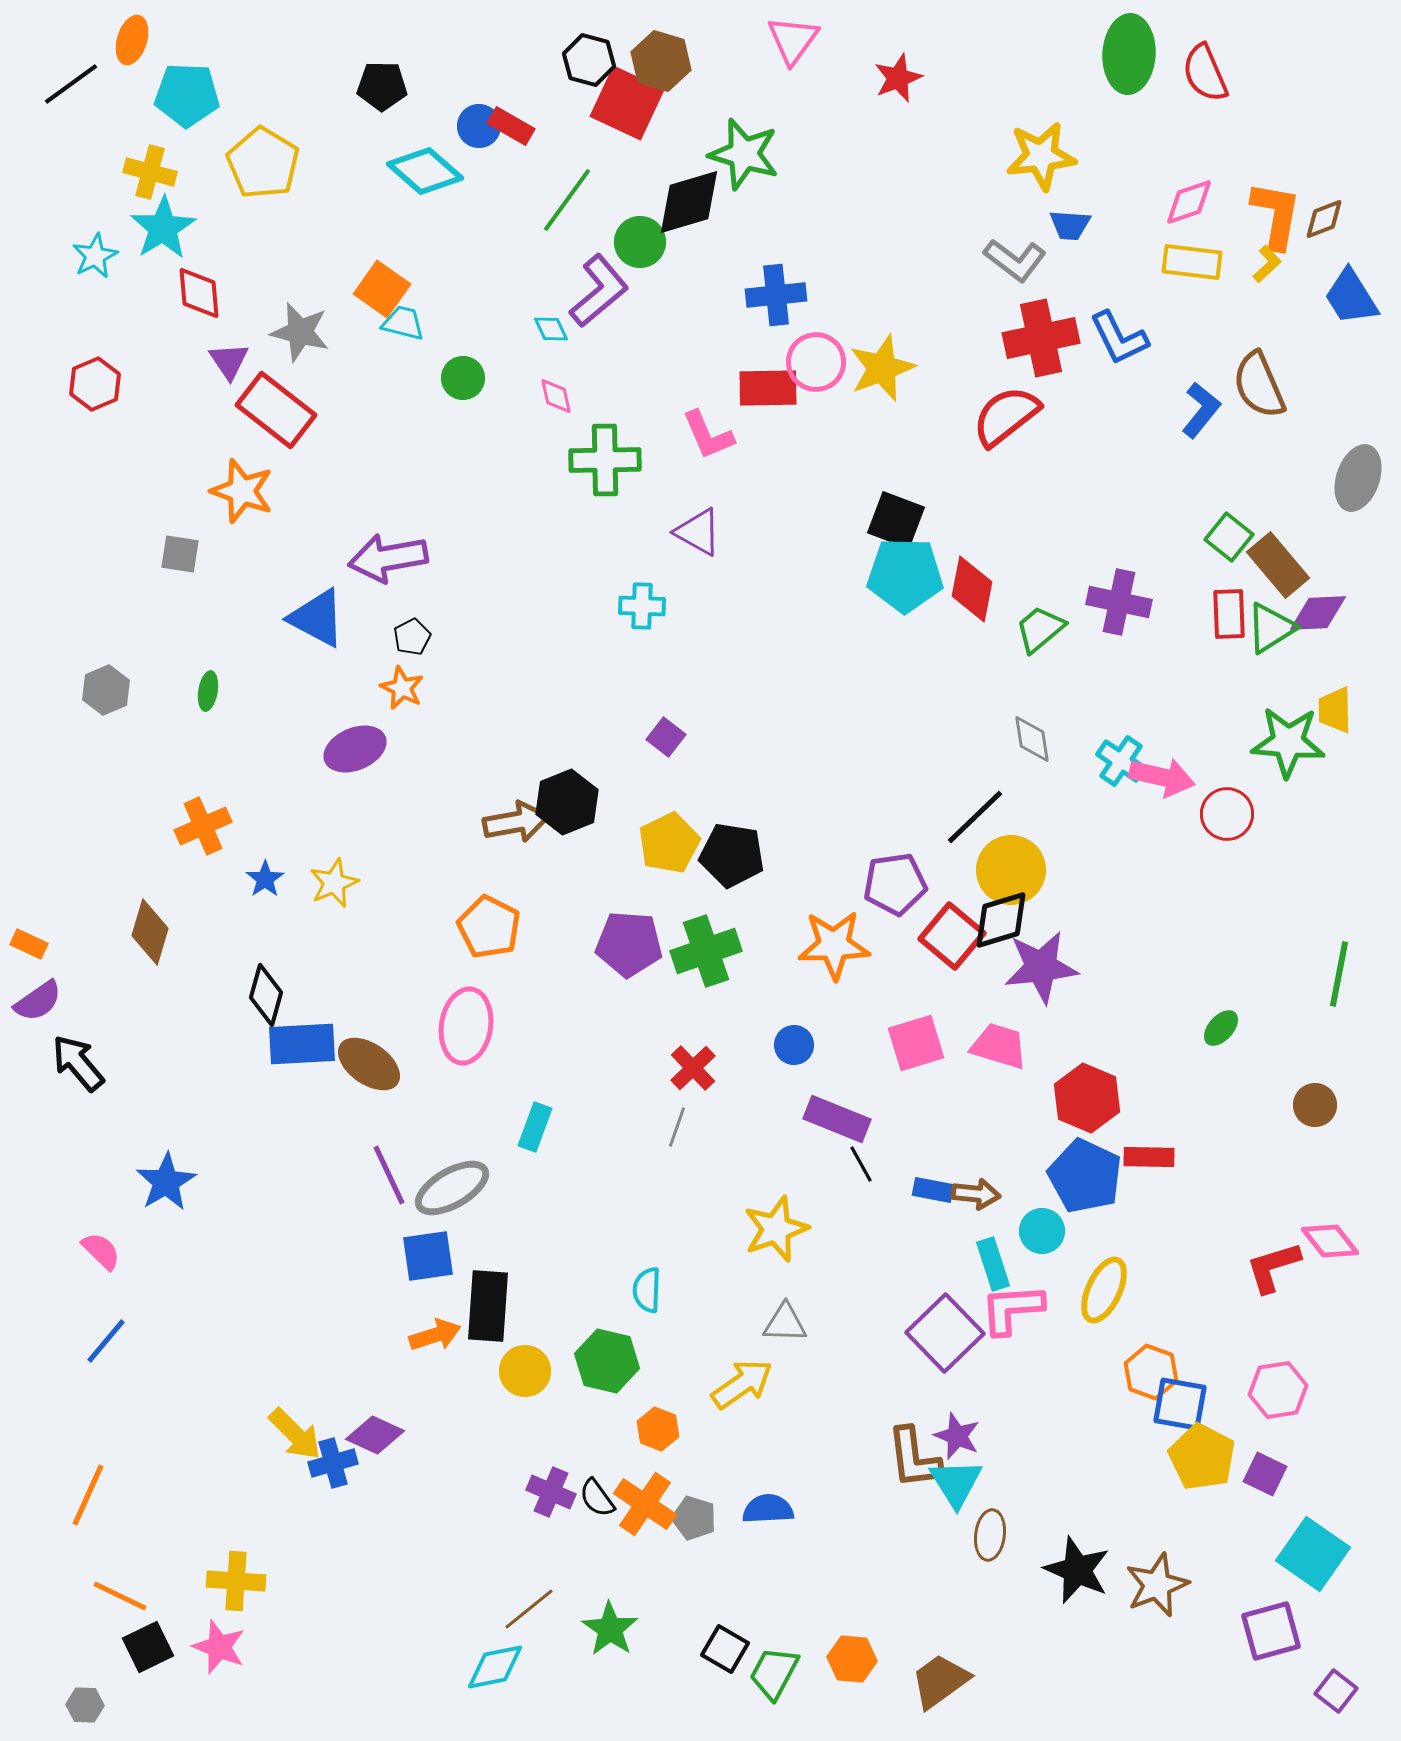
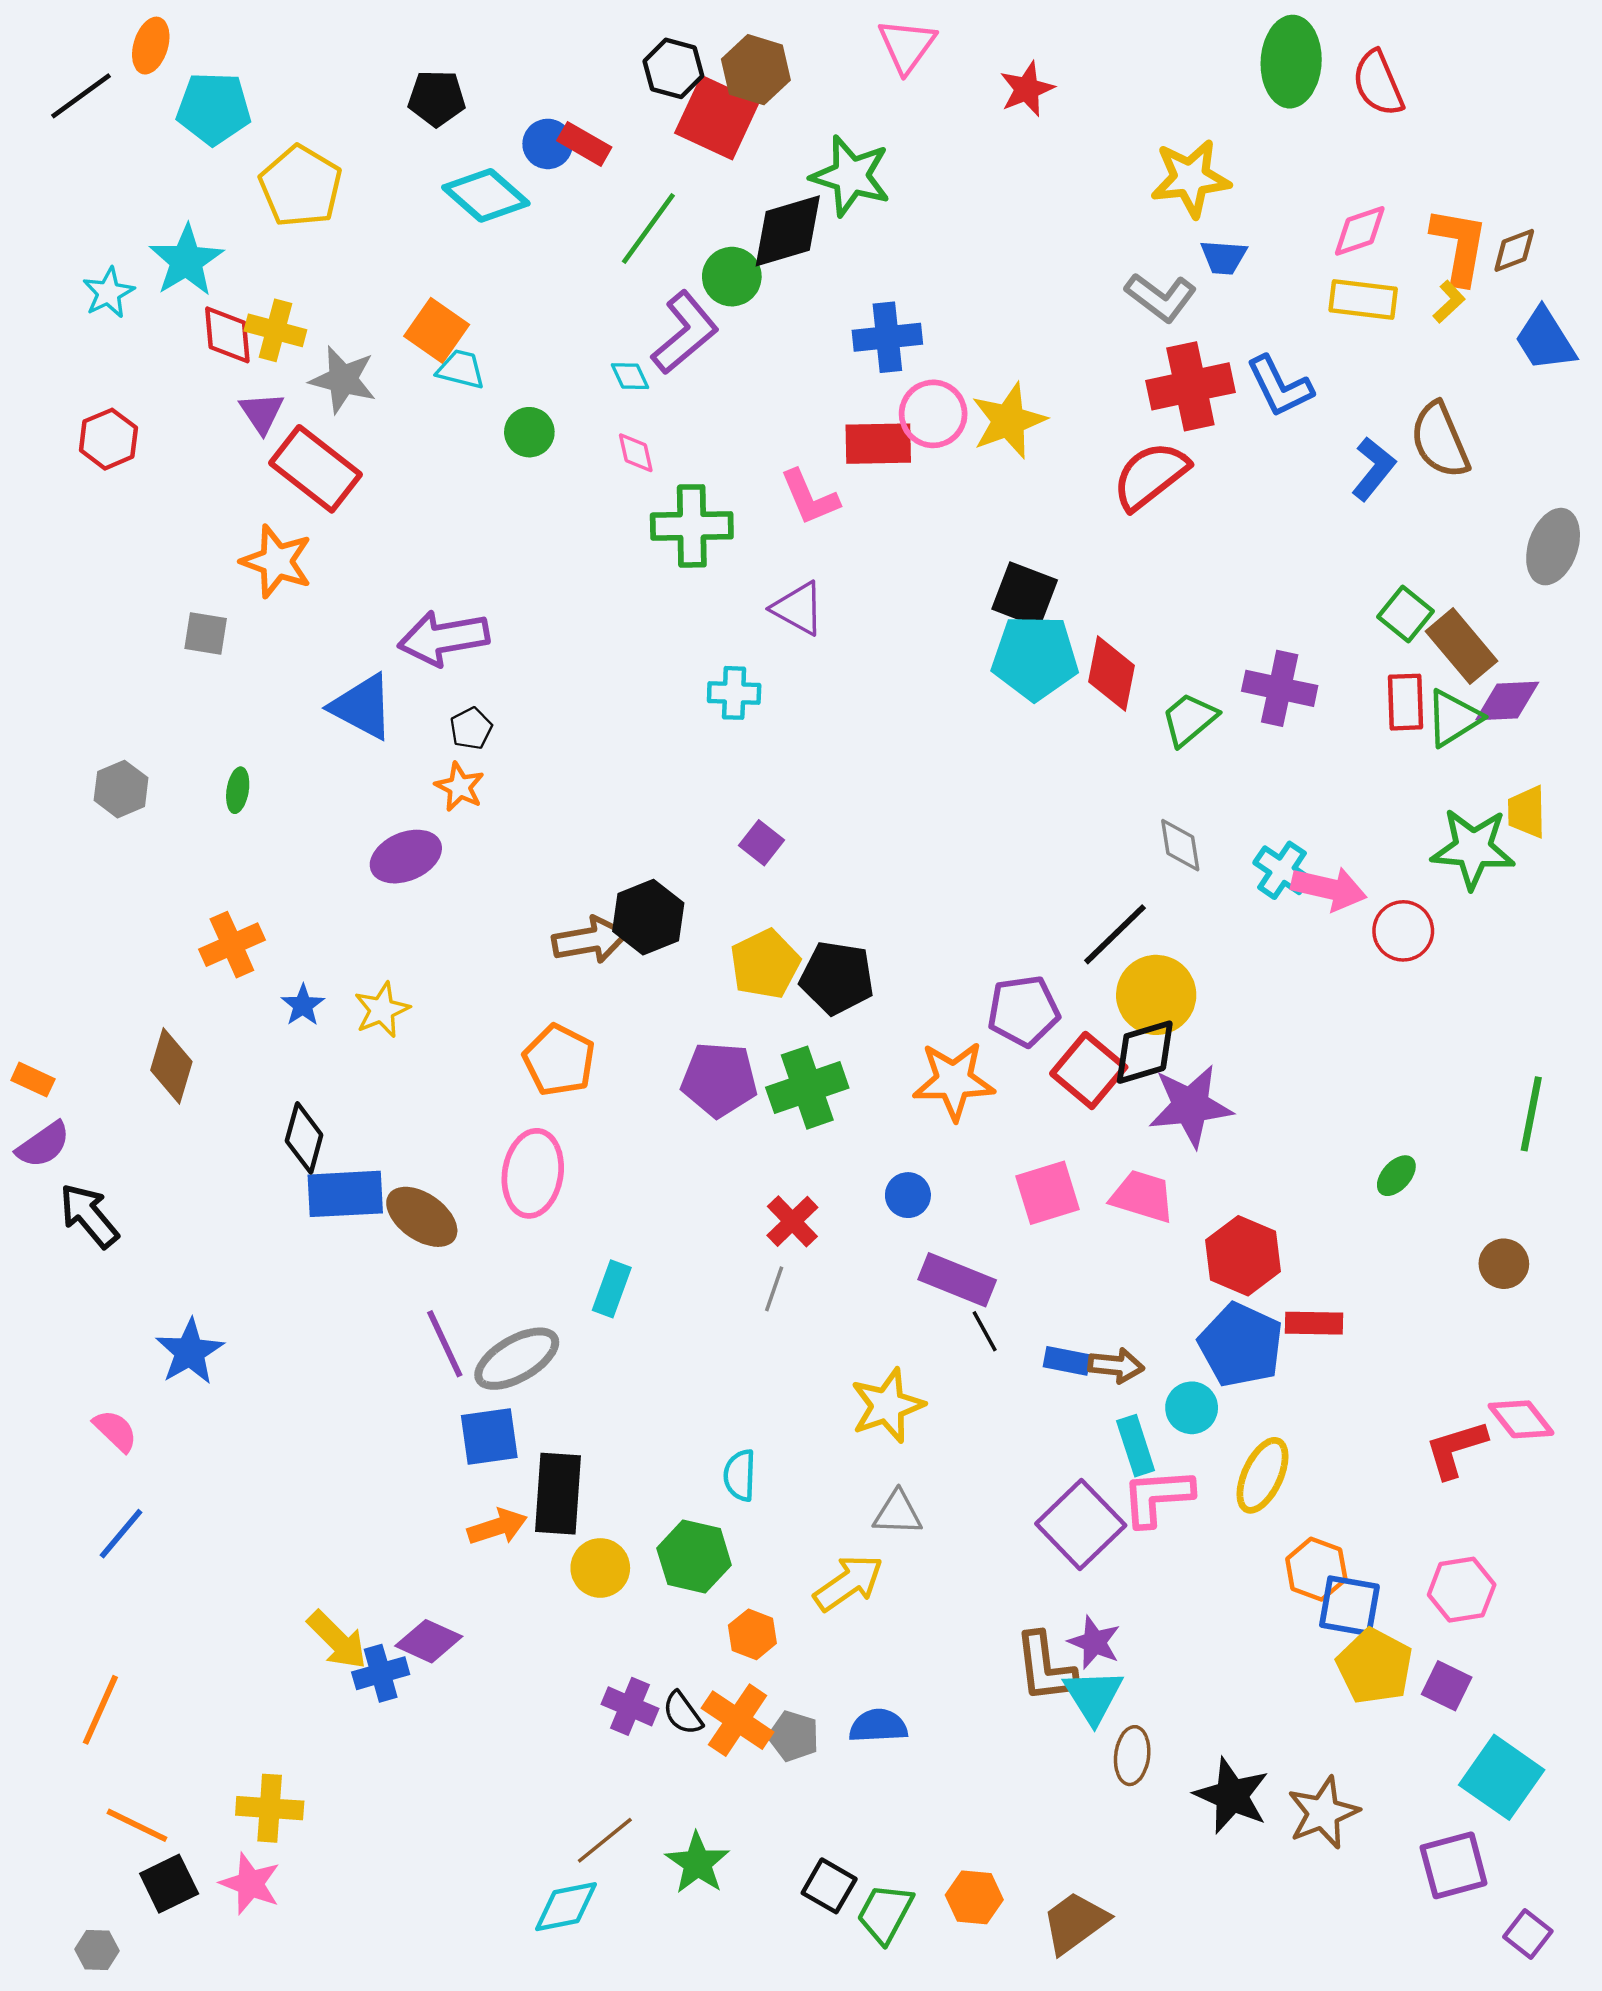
yellow cross: (150, 172) -> (275, 330), moved

